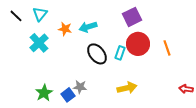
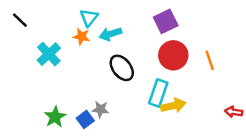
cyan triangle: (40, 14) -> (89, 18), moved
cyan rectangle: (120, 53) -> (158, 93), moved, size x1.5
yellow arrow: (127, 88) -> (173, 106), moved

